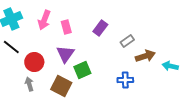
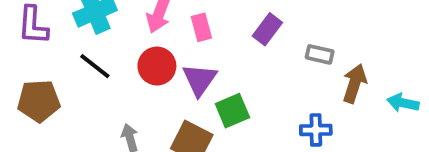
gray rectangle: (127, 41) -> (320, 54), turned 48
brown arrow: (145, 56) -> (355, 83), turned -54
red circle: (34, 62) -> (157, 66), moved

